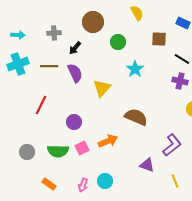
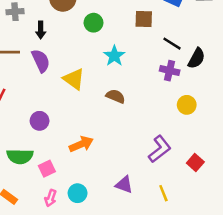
black arrow: (75, 48) -> (41, 30), turned -40
yellow triangle: (102, 88) -> (74, 79), turned -36
brown semicircle: (136, 117) -> (116, 96), moved, size x0.7
pink square: (82, 148) -> (47, 169), moved
purple triangle: (147, 165) -> (124, 185), moved

